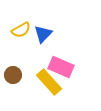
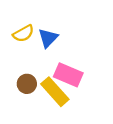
brown circle: (13, 75) -> (27, 84), moved

